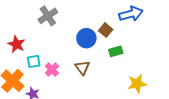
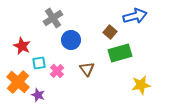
blue circle: (86, 38) -> (71, 40), moved
green rectangle: (116, 51) -> (120, 53), size x1.6

